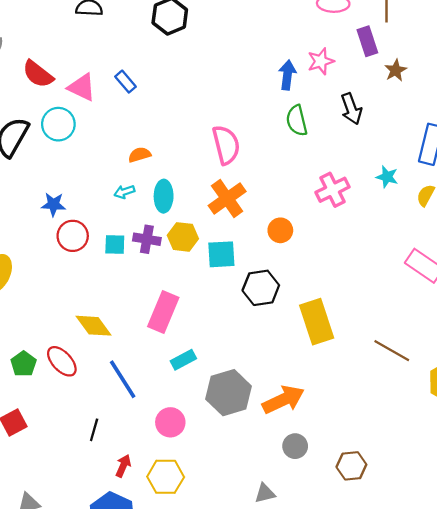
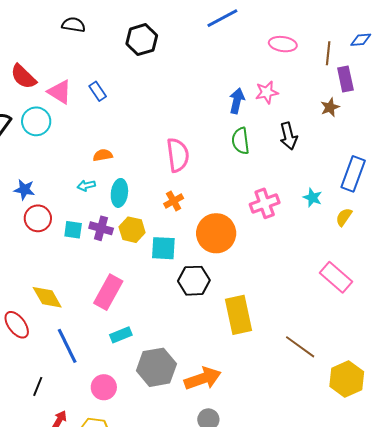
purple rectangle: (367, 41) -> (345, 79), moved
orange cross: (227, 199) -> (174, 201), size x0.6
orange circle: (280, 230) -> (216, 233), size x1.8

